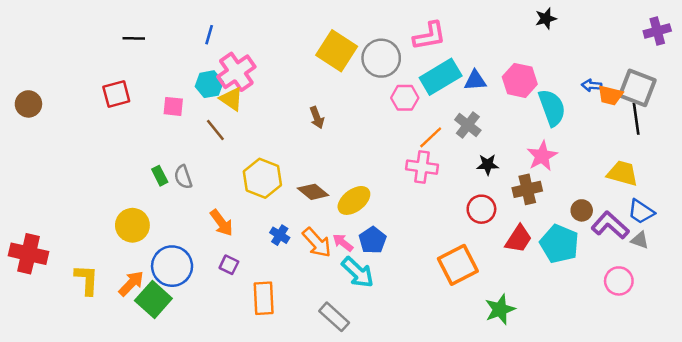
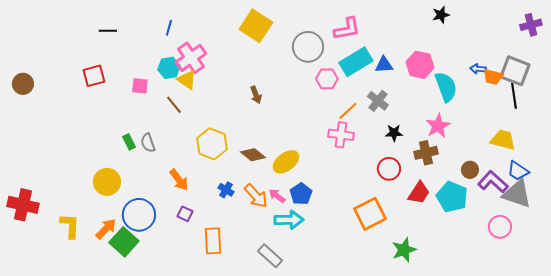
yellow square: (337, 51) -> (256, 26), moved
gray triangle: (640, 240) -> (517, 194), size x2.0
cyan arrow: (358, 272) -> (289, 220), turned -44

